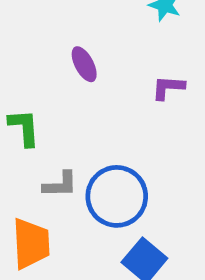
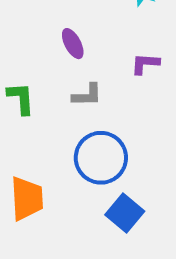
gray L-shape: (60, 184) -> (87, 95), moved

